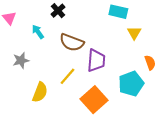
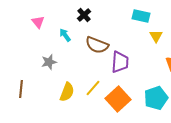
yellow line: (68, 76) -> (93, 88), moved
cyan pentagon: (131, 84) -> (156, 98), moved

